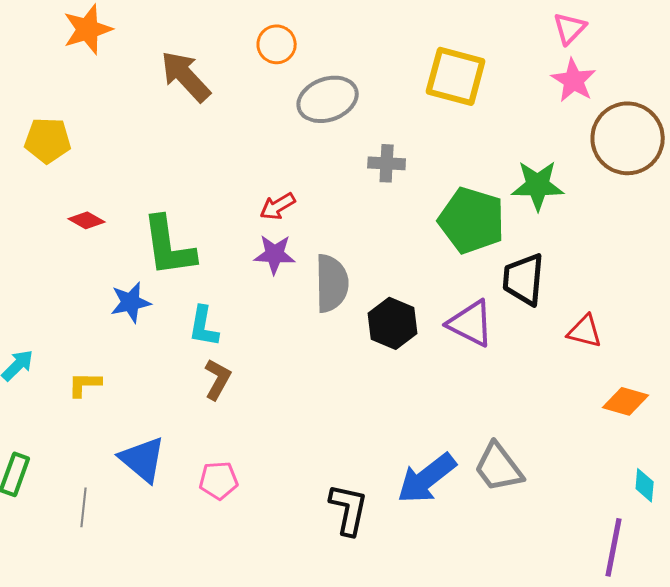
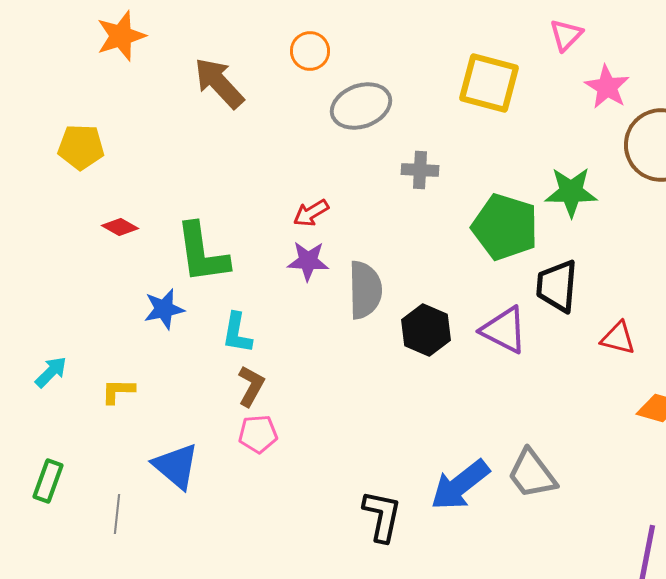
pink triangle: (570, 28) -> (566, 35), moved
pink pentagon: (219, 480) -> (258, 434), moved

